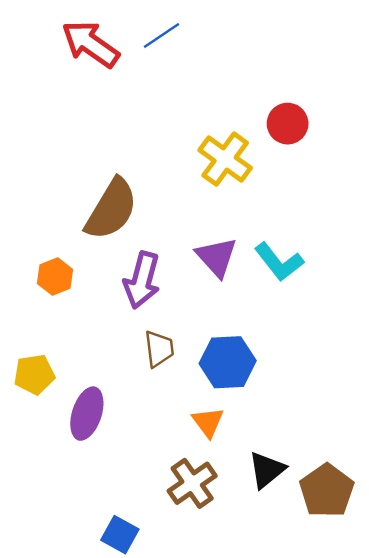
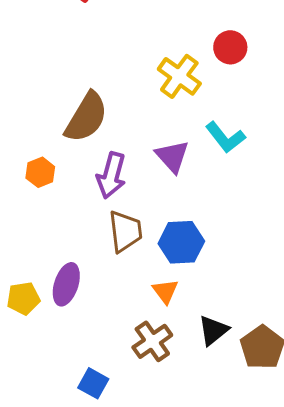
cyan L-shape: (279, 262) -> (225, 137), moved
brown trapezoid: (159, 349) -> (125, 231), size x1.4
yellow pentagon: (34, 374) -> (23, 298), moved

